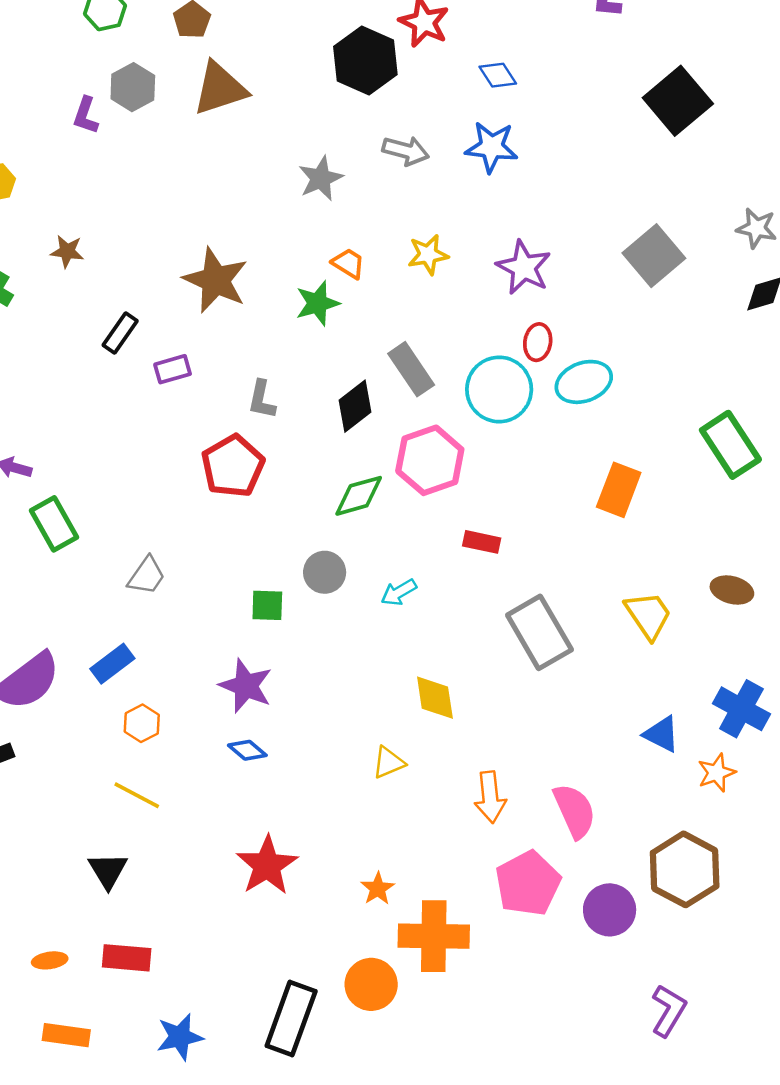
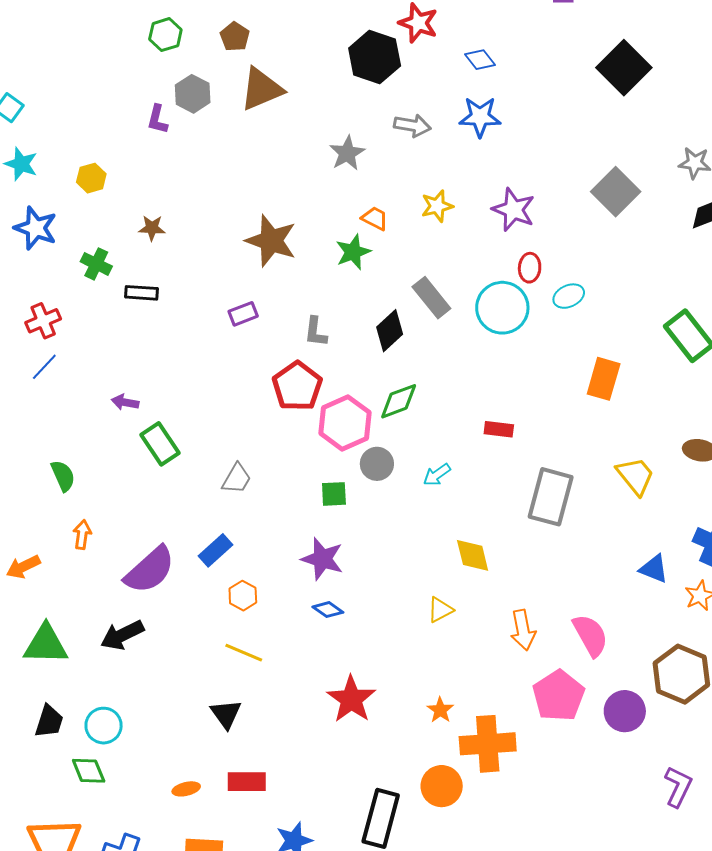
black rectangle: (120, 333) -> (141, 293), moved, turned 64
cyan ellipse: (584, 382) -> (569, 296), size x0.7
pink hexagon: (430, 460) -> (345, 423), moved
gray rectangle: (539, 632) -> (551, 497), turned 50

